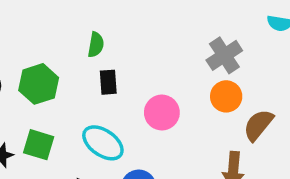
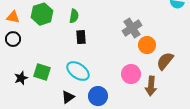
gray cross: (224, 55) -> (132, 28), moved
green hexagon: (39, 84) -> (42, 14), moved
pink circle: (162, 113) -> (131, 74), moved

